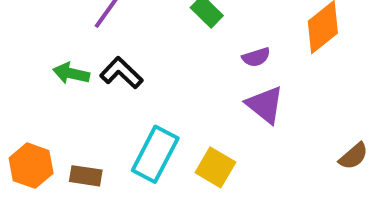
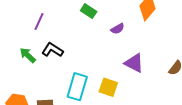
green arrow: (71, 73) -> (28, 55), turned 42
purple triangle: (265, 105) -> (134, 63), moved

